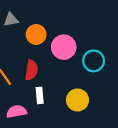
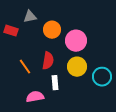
cyan circle: (94, 61) -> (102, 77), moved
yellow circle: (77, 100) -> (77, 67), moved

